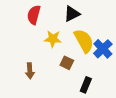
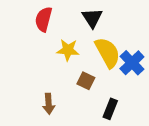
black triangle: (72, 14) -> (92, 18), turned -36
brown arrow: (30, 71) -> (49, 104), moved

